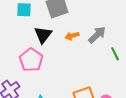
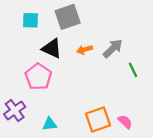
black triangle: (43, 35) -> (52, 48), turned -42

